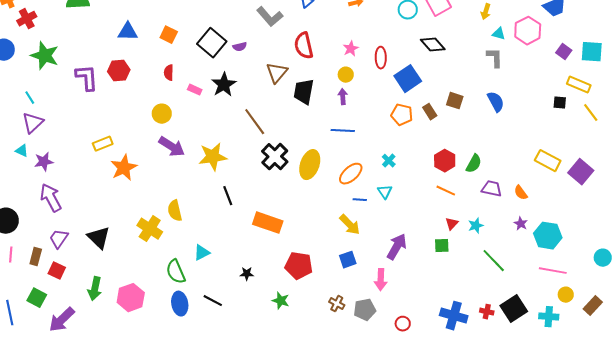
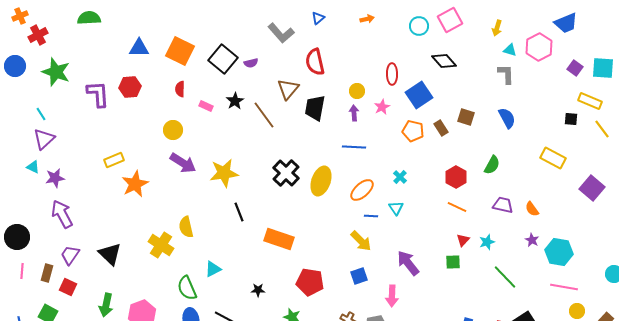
orange square: (169, 35) -> (180, 51), size x1.6
pink star: (351, 49) -> (382, 107), moved
black star: (224, 85) -> (235, 101), size x0.7
brown line: (255, 122) -> (264, 115), moved
yellow rectangle: (548, 161) -> (553, 158), moved
green semicircle: (474, 164) -> (492, 165), moved
purple arrow: (397, 247) -> (408, 263), turned -68

